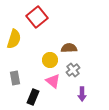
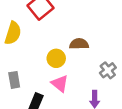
gray cross: (73, 70) -> (108, 70), moved

